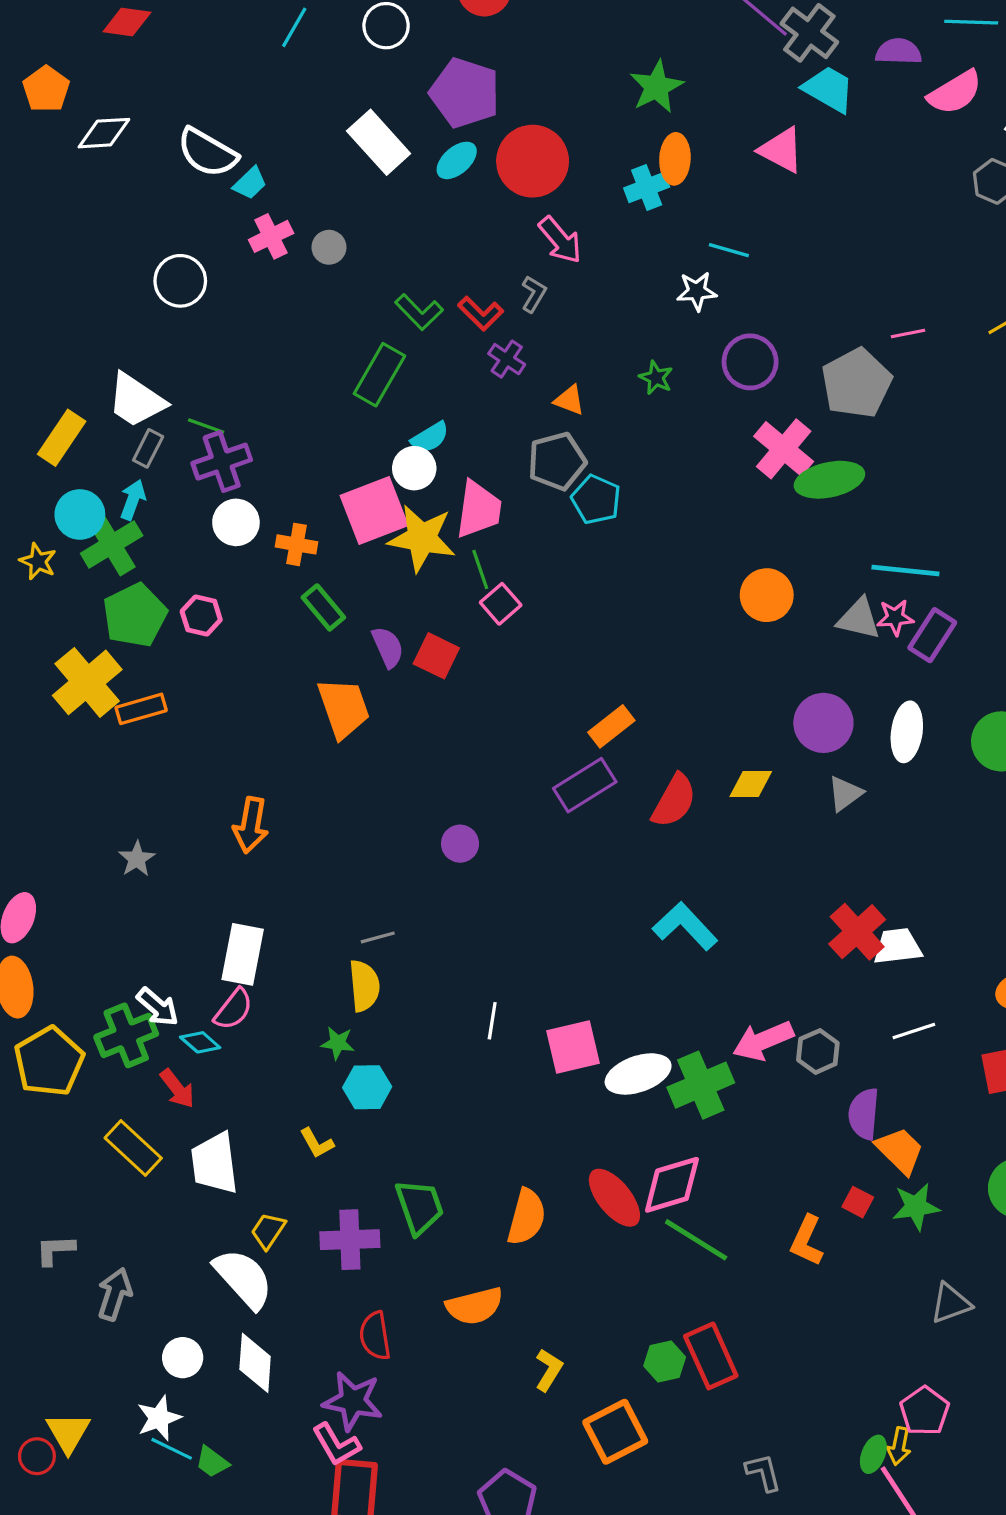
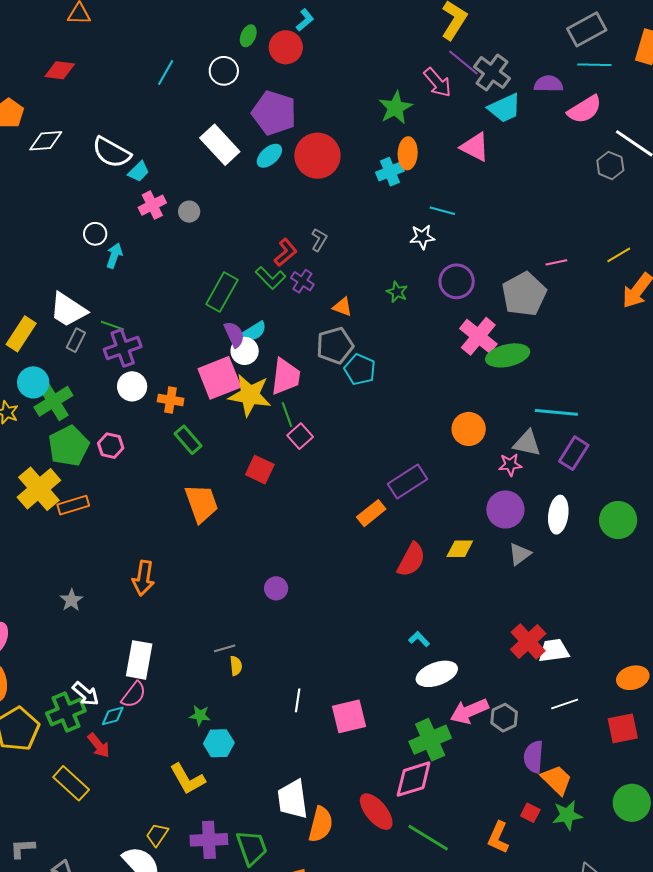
cyan trapezoid: (829, 89) -> (505, 108), turned 126
pink arrow: (560, 240) -> (438, 82), moved
white circle: (180, 281) -> (95, 234), size x0.7
green L-shape: (419, 312) -> (271, 278), moved
red L-shape: (481, 313) -> (286, 252), turned -84
cyan arrow: (133, 500) -> (114, 256), moved
pink star: (895, 617) -> (510, 465), moved
purple semicircle: (388, 647) -> (234, 334), moved
purple rectangle: (585, 785) -> (407, 482), moved
cyan L-shape: (685, 926) -> (419, 639), size x0.5
yellow semicircle: (364, 986) -> (236, 666), moved, size x0.6
cyan diamond: (200, 1042) -> (113, 716), turned -55
white ellipse: (638, 1074) -> (437, 674), moved
yellow L-shape: (317, 1143) -> (187, 779), size x1.6
white trapezoid: (215, 1163) -> (293, 799), moved
pink diamond: (672, 1185) -> (414, 779), moved
green trapezoid: (419, 1207) -> (252, 848), moved

